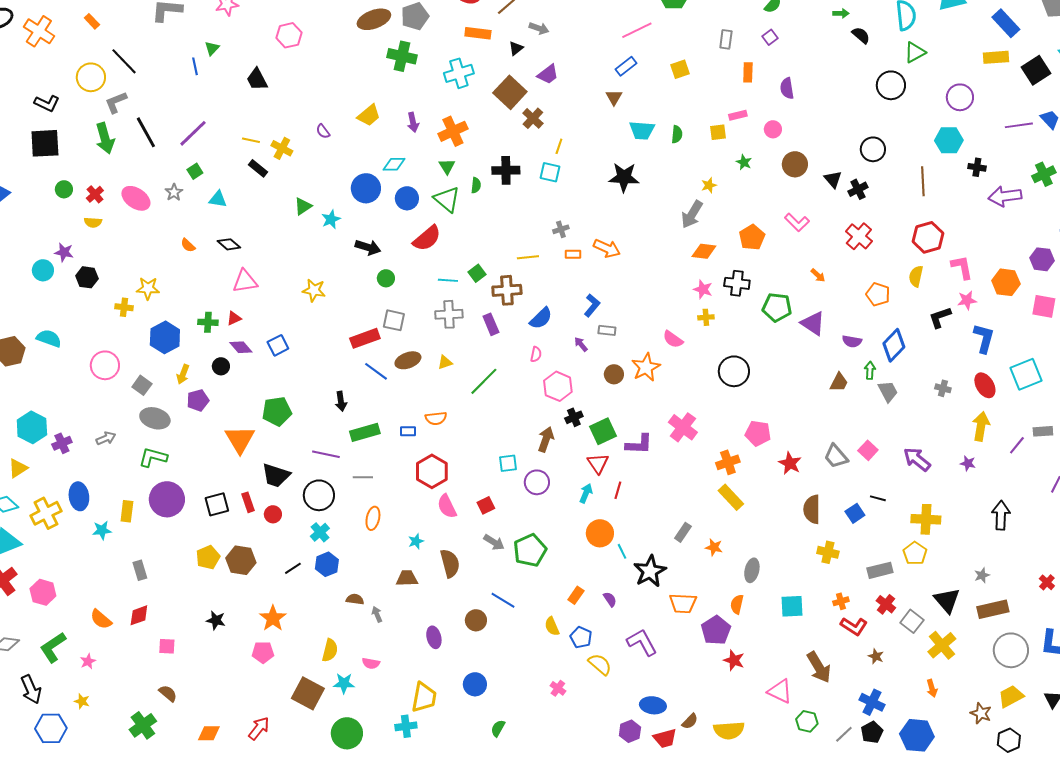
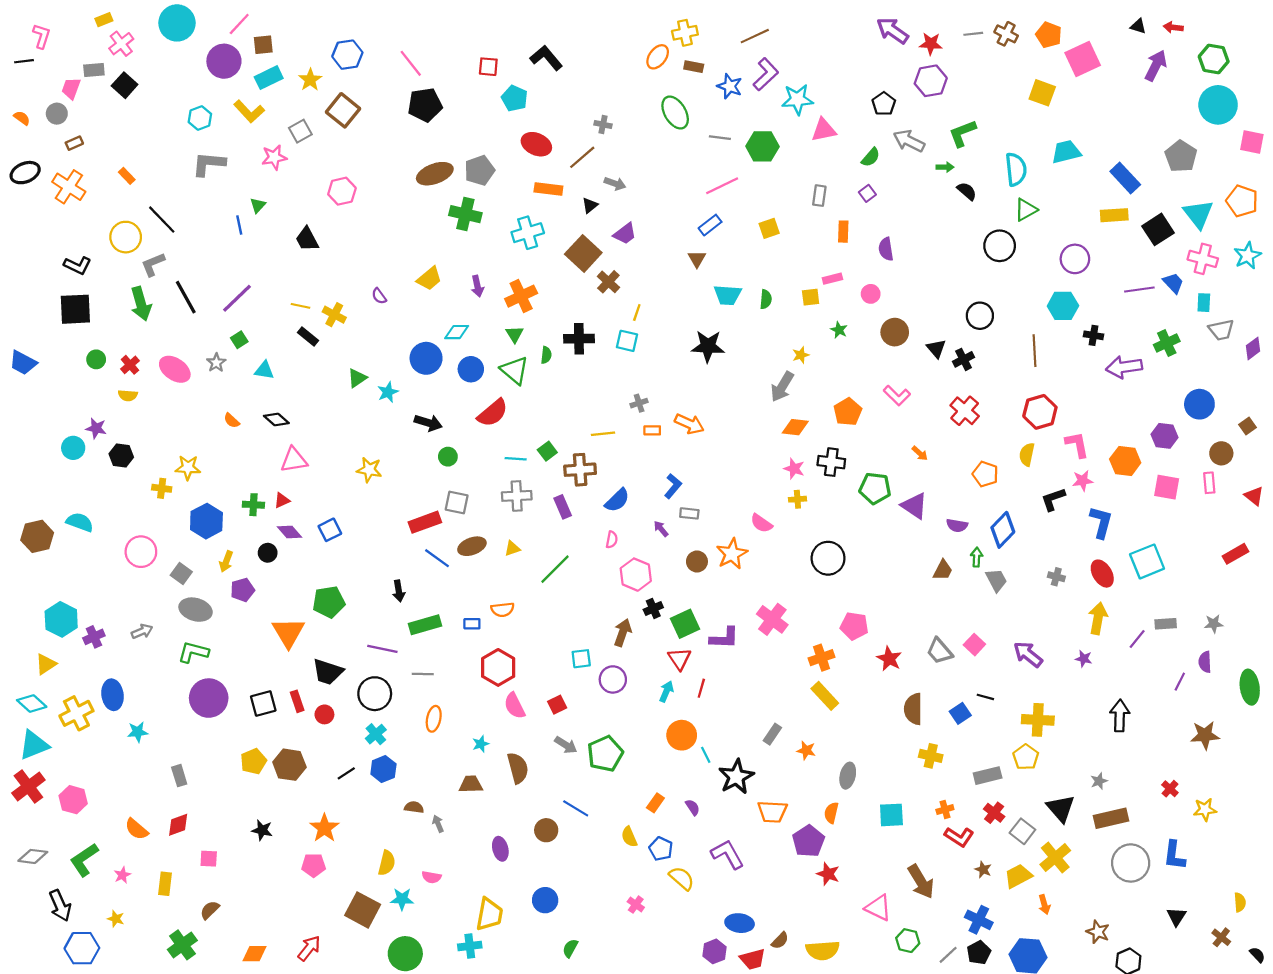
yellow rectangle: (127, 511) -> (165, 884), moved
brown semicircle: (168, 693) -> (210, 910), turned -84
yellow trapezoid: (1011, 696) -> (1018, 876), moved

